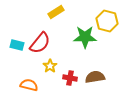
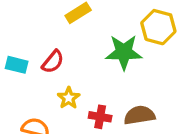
red semicircle: (40, 43) -> (53, 62), size x0.7

